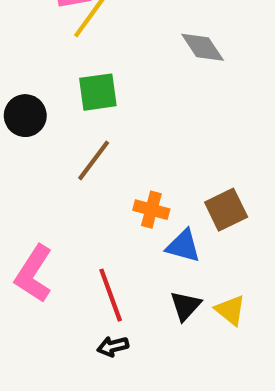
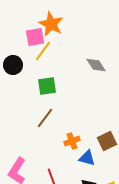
black circle: (25, 116) -> (13, 65), moved
orange cross: (151, 210) -> (72, 141), turned -35

